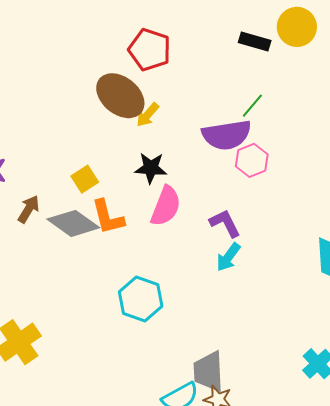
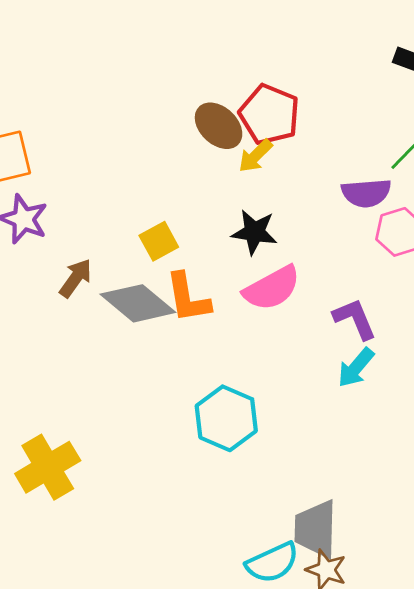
red pentagon: (150, 50) -> (269, 114), moved
brown ellipse: (120, 96) -> (219, 126), size x0.7
purple semicircle: (227, 135) -> (366, 193), size x0.7
pink semicircle: (166, 206) -> (272, 288), turned 36

